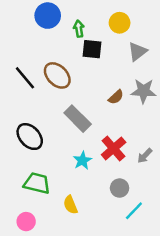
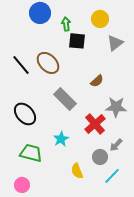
gray star: (143, 91) -> (116, 107), moved
gray arrow: (145, 156) -> (116, 145), moved
cyan star: (82, 160) -> (61, 139), moved
yellow semicircle: (70, 205) -> (77, 171), moved

